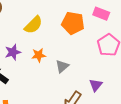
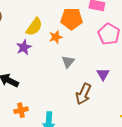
purple star: (13, 52) -> (24, 47), moved
orange star: (39, 55) -> (56, 37), moved

